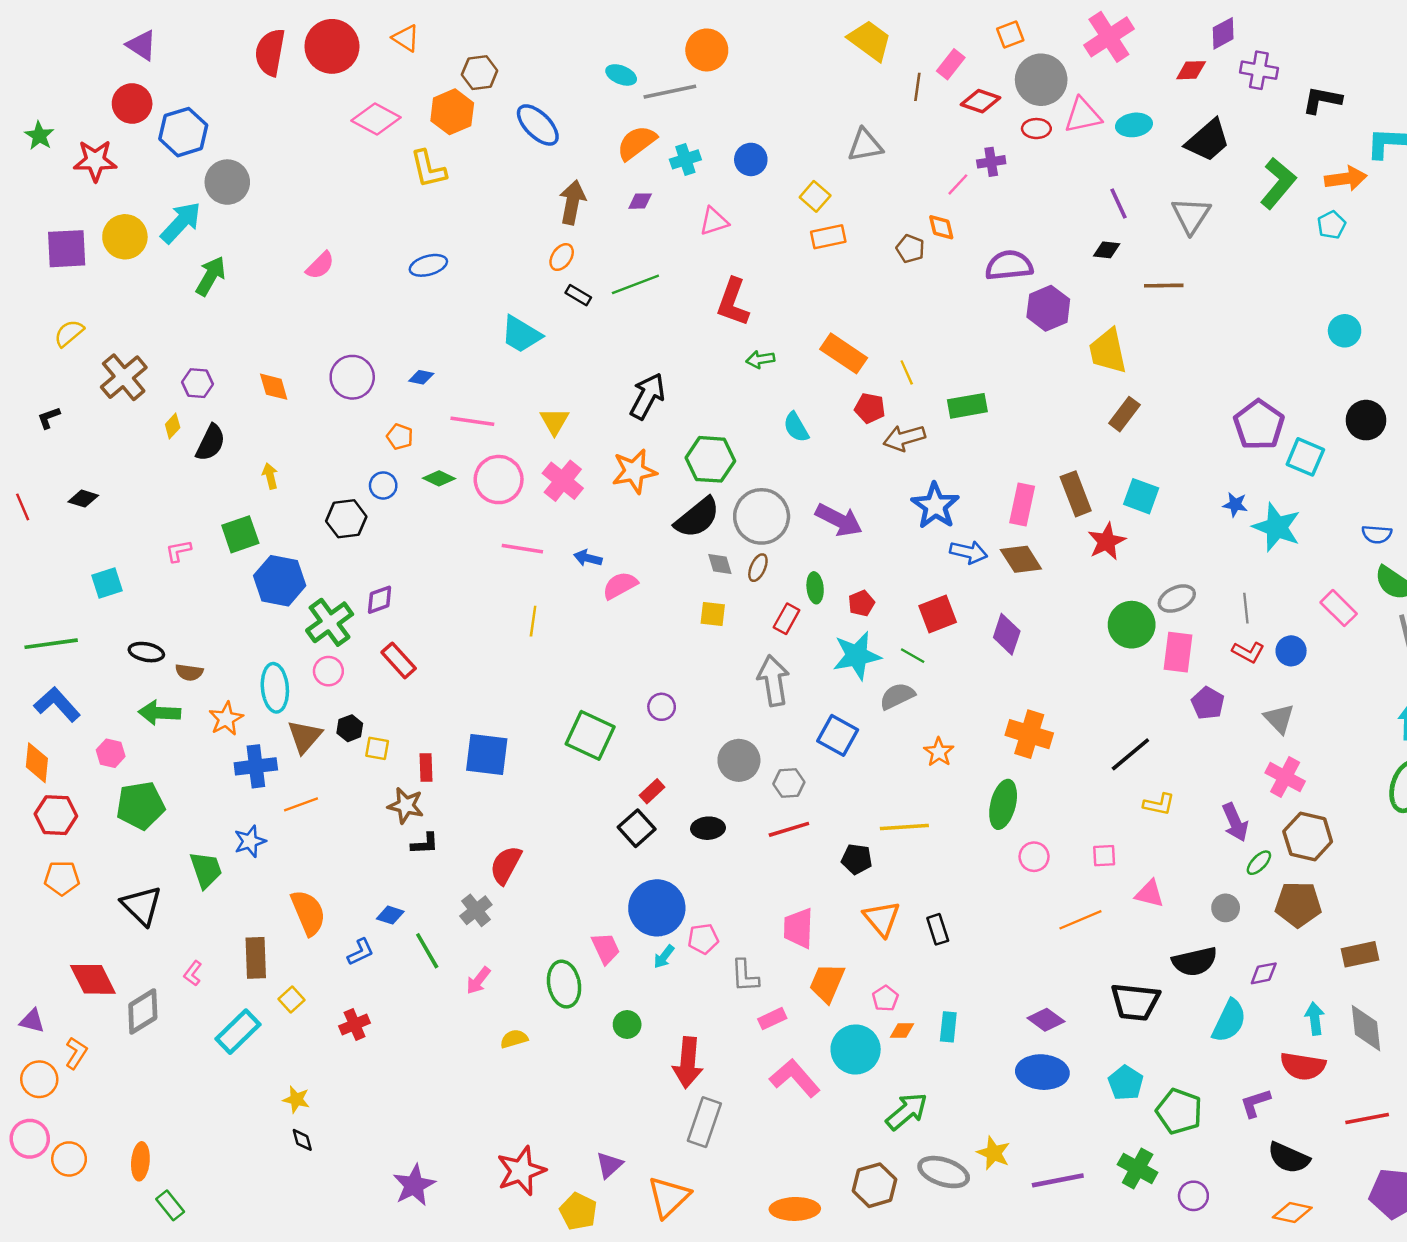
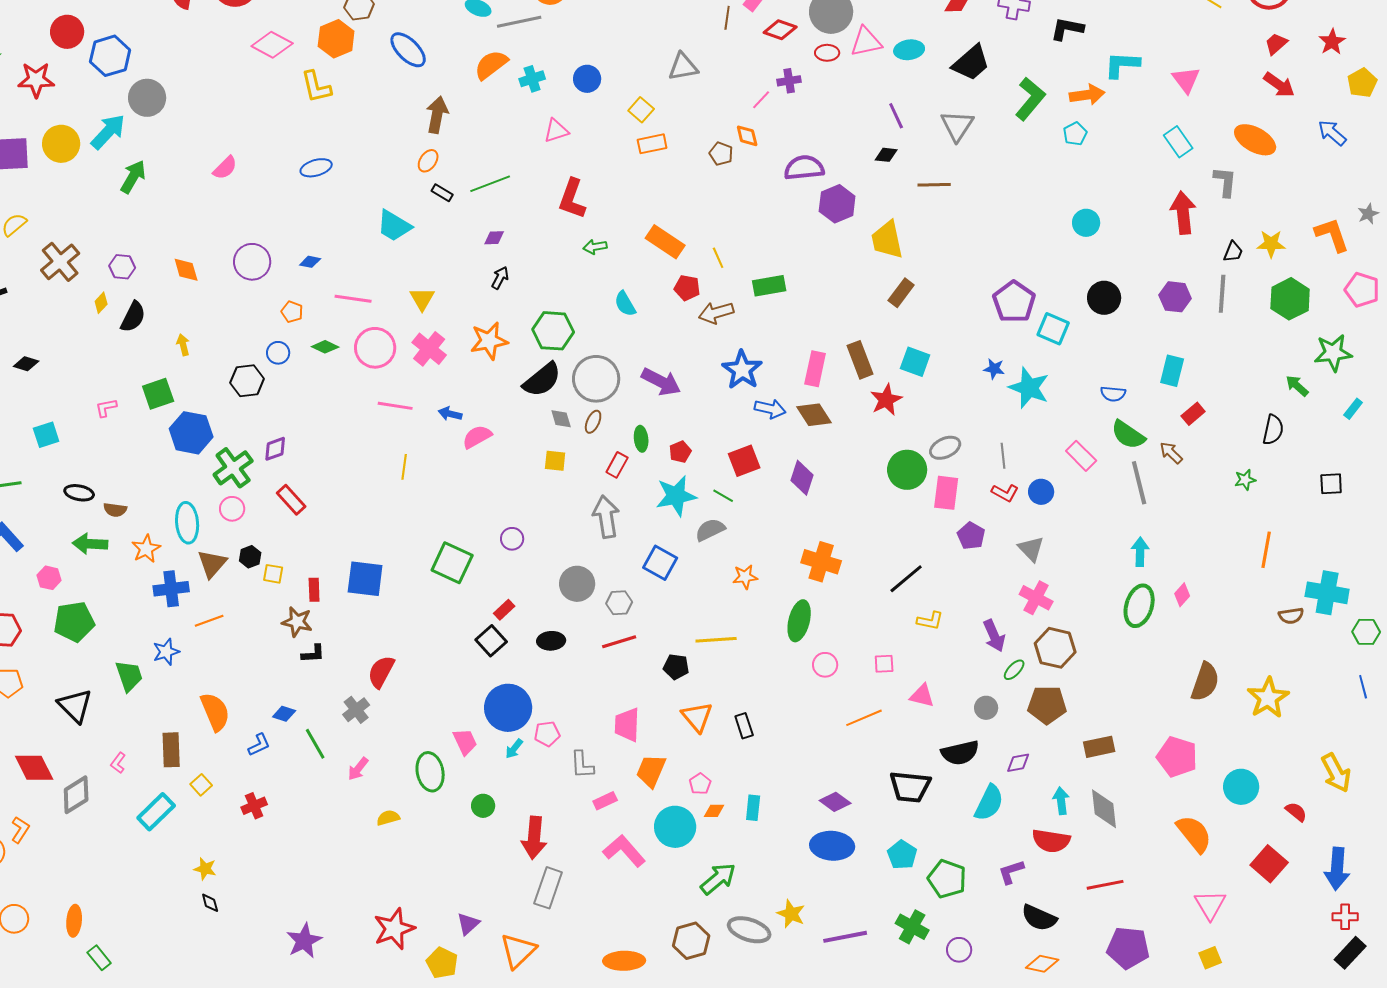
purple diamond: (640, 201) -> (494, 238), moved
black arrow: (647, 396) -> (500, 278), size x0.6
orange star: (939, 752) -> (745, 577), turned 30

